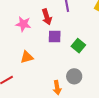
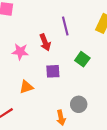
purple square: (55, 36) -> (53, 71), moved
green square: (78, 46) -> (82, 59), moved

